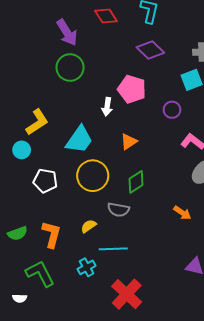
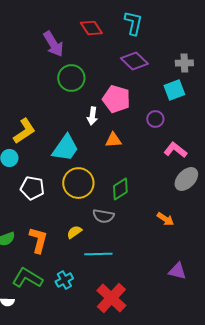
green circle: (70, 68) -> (71, 78), moved
orange triangle: (129, 142) -> (113, 140), moved, turned 30
cyan cross: (87, 267) -> (64, 280), moved
green L-shape: (40, 274) -> (27, 278), turned -32

